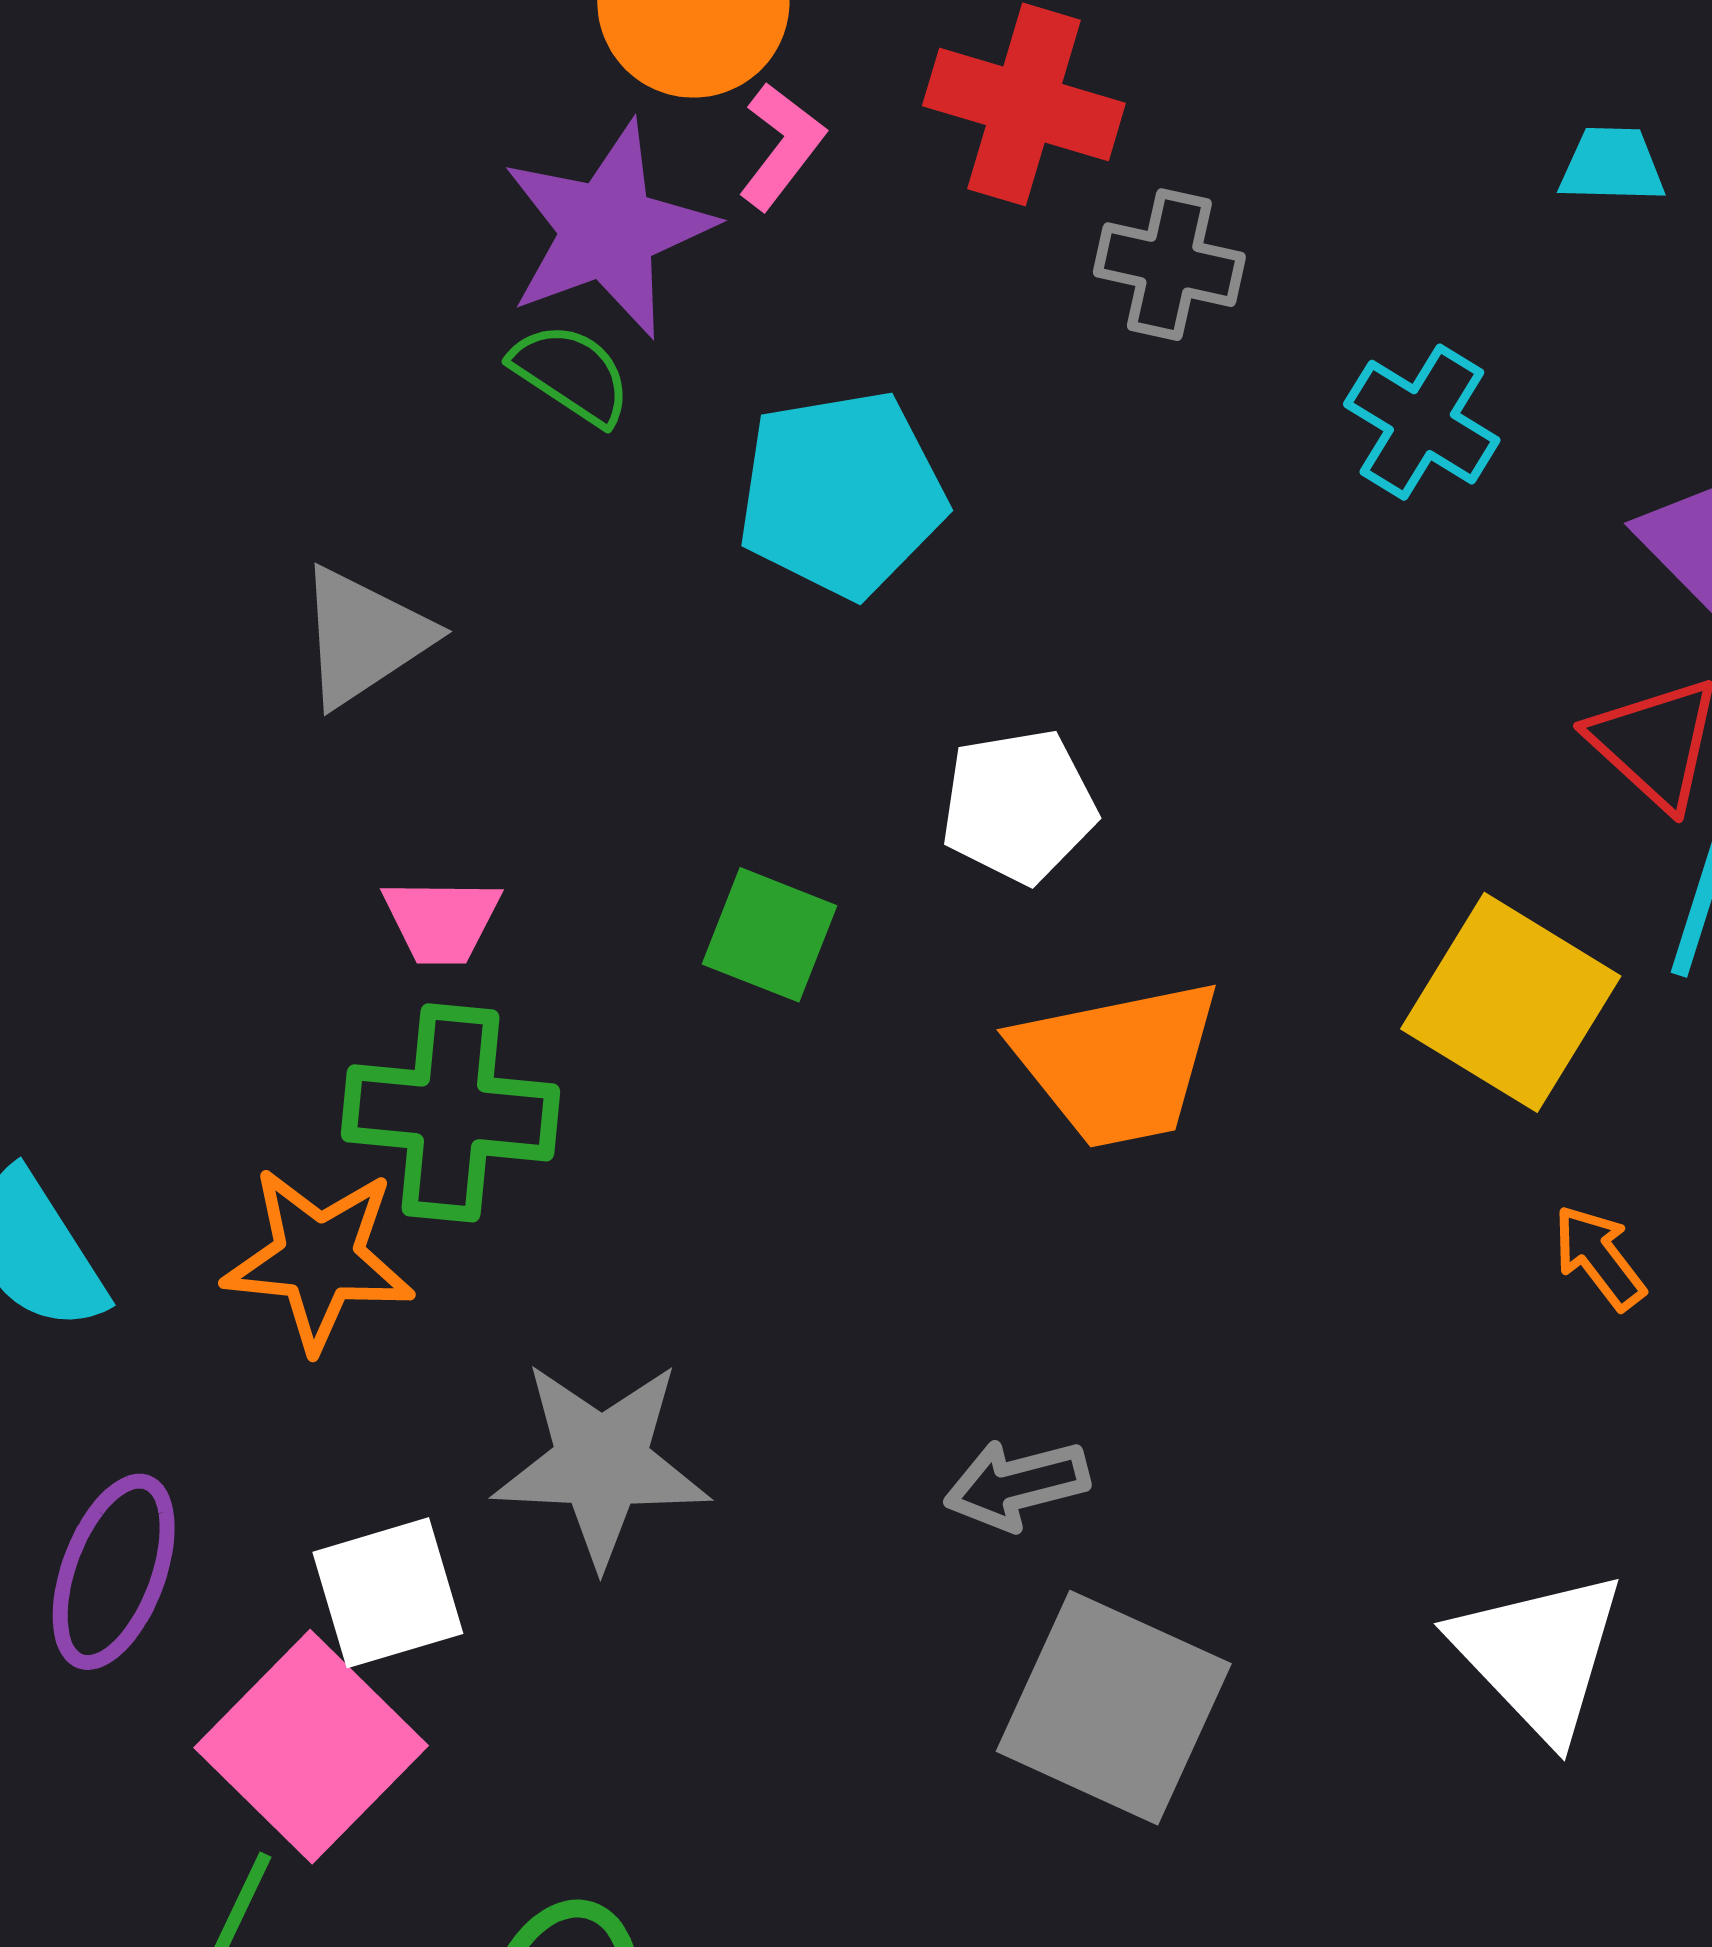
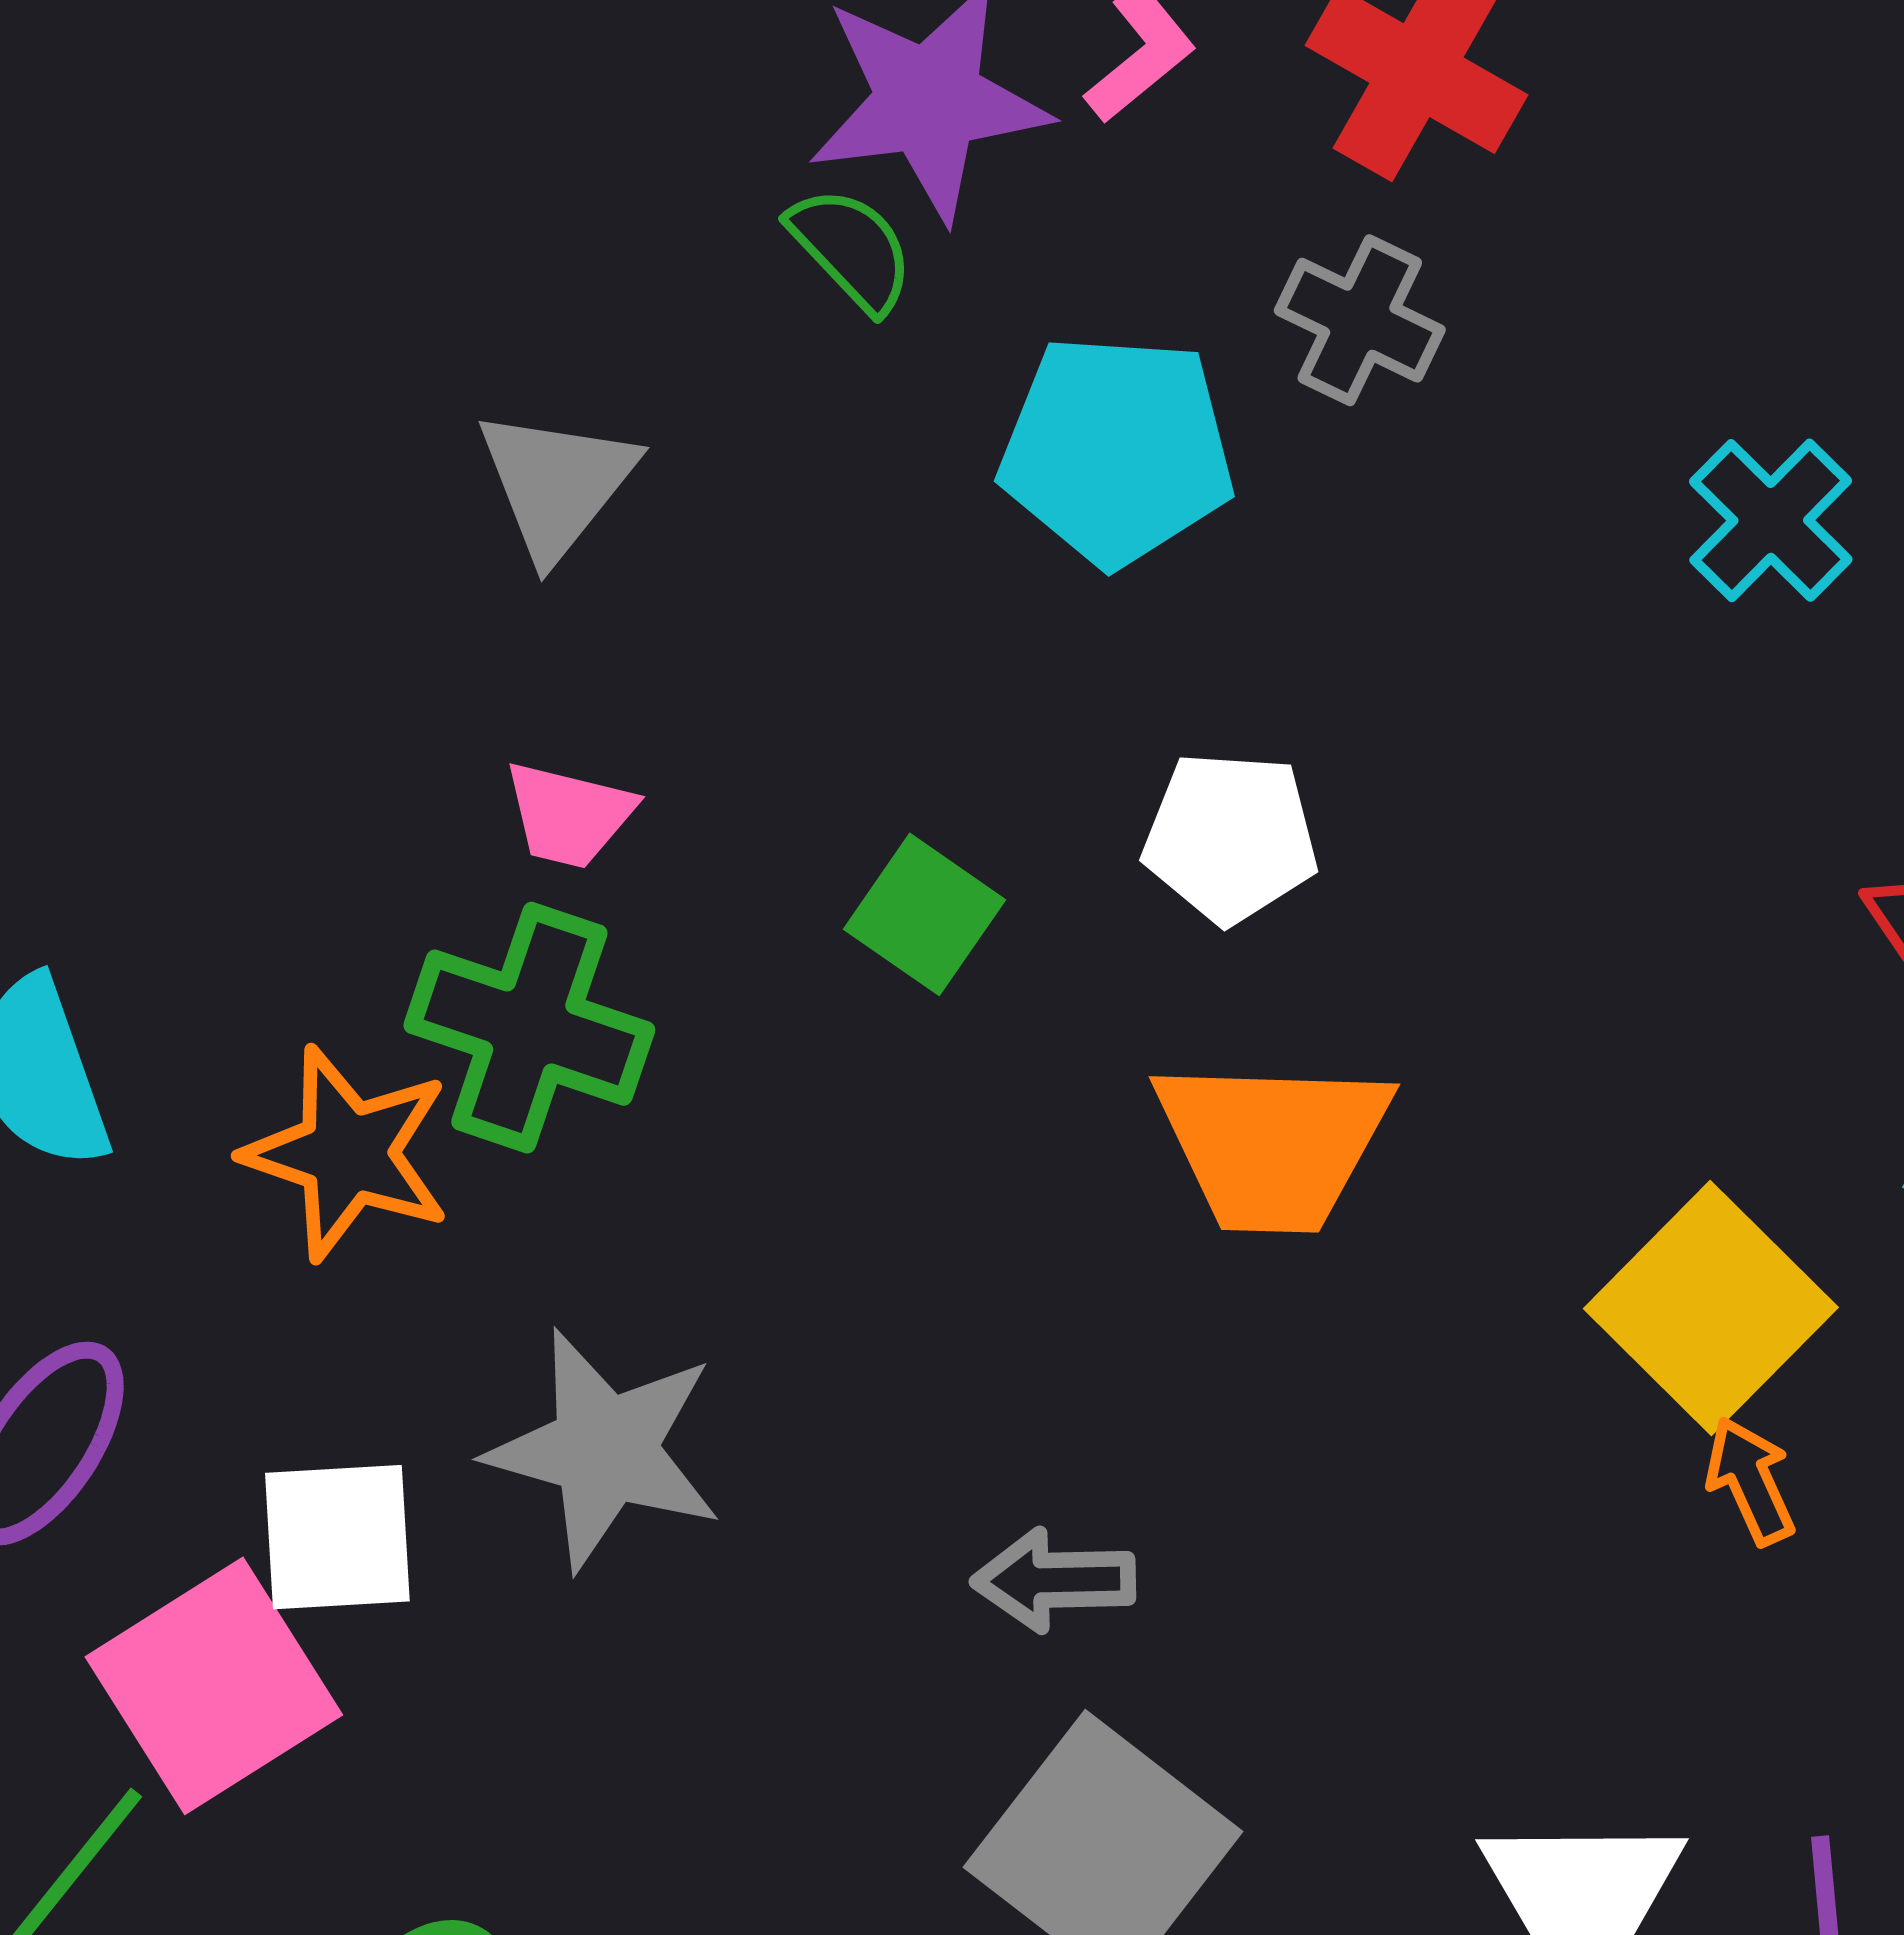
gray cross: (1169, 265) -> (1360, 320), moved
gray triangle: (364, 637) -> (557, 484), turned -31
yellow square: (1511, 1002) -> (1711, 1308), moved

